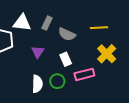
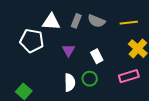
gray semicircle: (67, 34) -> (96, 21), moved
pink rectangle: (84, 74) -> (129, 76), moved

